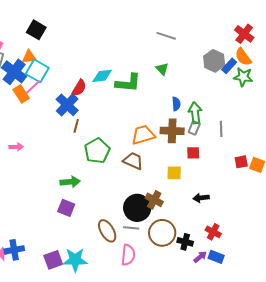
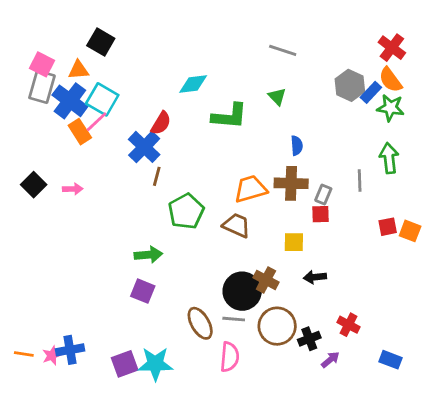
orange triangle: (29, 57) -> (78, 70), moved
cyan diamond: (102, 76) -> (193, 84), moved
green arrow: (195, 113) -> (389, 158), moved
gray rectangle: (194, 128) -> (323, 195), moved
pink arrow: (16, 147) -> (73, 189), moved
black arrow: (201, 198) -> (315, 277), moved
black cross: (185, 242) -> (309, 339), turned -35
blue rectangle: (216, 257) -> (390, 360), moved

